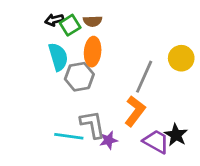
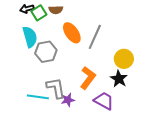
orange ellipse: (93, 52) -> (72, 33), moved, turned -40
yellow circle: (181, 58) -> (124, 59), moved
gray line: (144, 77) -> (95, 37), moved
black star: (176, 135) -> (119, 79), moved

